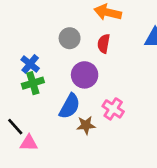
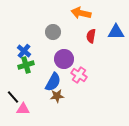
red semicircle: (104, 44) -> (91, 36), moved
pink cross: (113, 109) -> (79, 75), moved
brown star: (86, 125) -> (57, 96), moved

